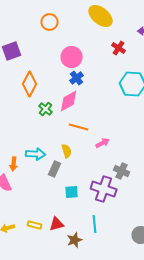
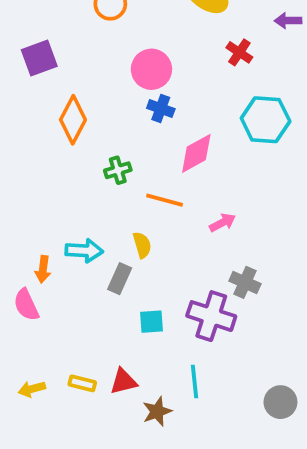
blue cross: (77, 78) -> (161, 109), turned -32
pink diamond: (69, 101) -> (196, 153), moved
green cross: (46, 109) -> (118, 170), moved, turned 32
pink arrow: (103, 143) -> (223, 223), moved

